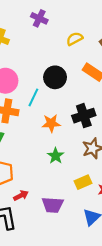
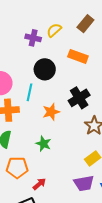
purple cross: (39, 18) -> (33, 38), moved
green star: (56, 156) -> (43, 144), moved
purple trapezoid: (53, 205) -> (84, 183), moved

